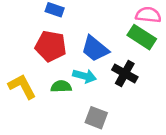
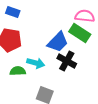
blue trapezoid: (95, 49) -> (58, 42), moved, turned -85

